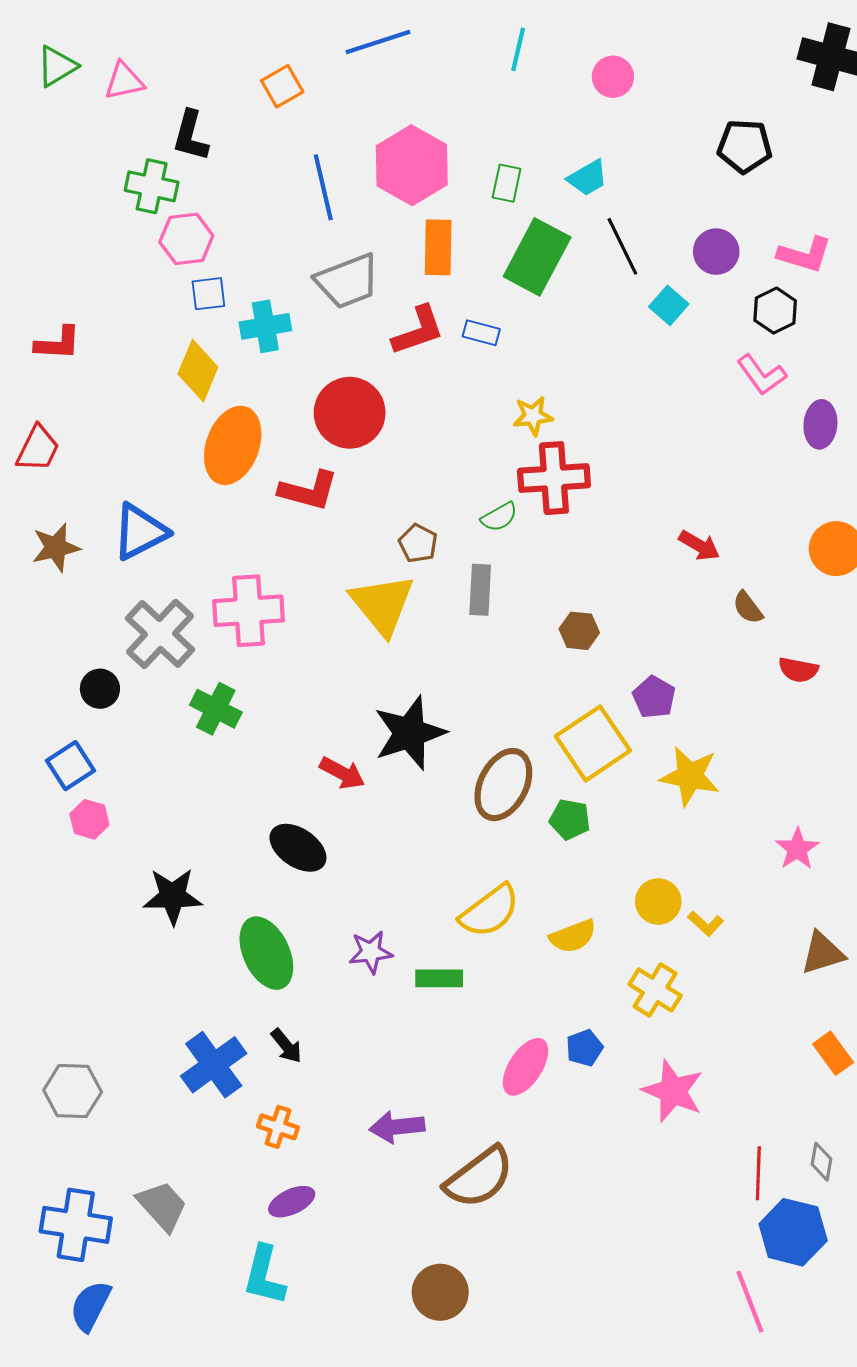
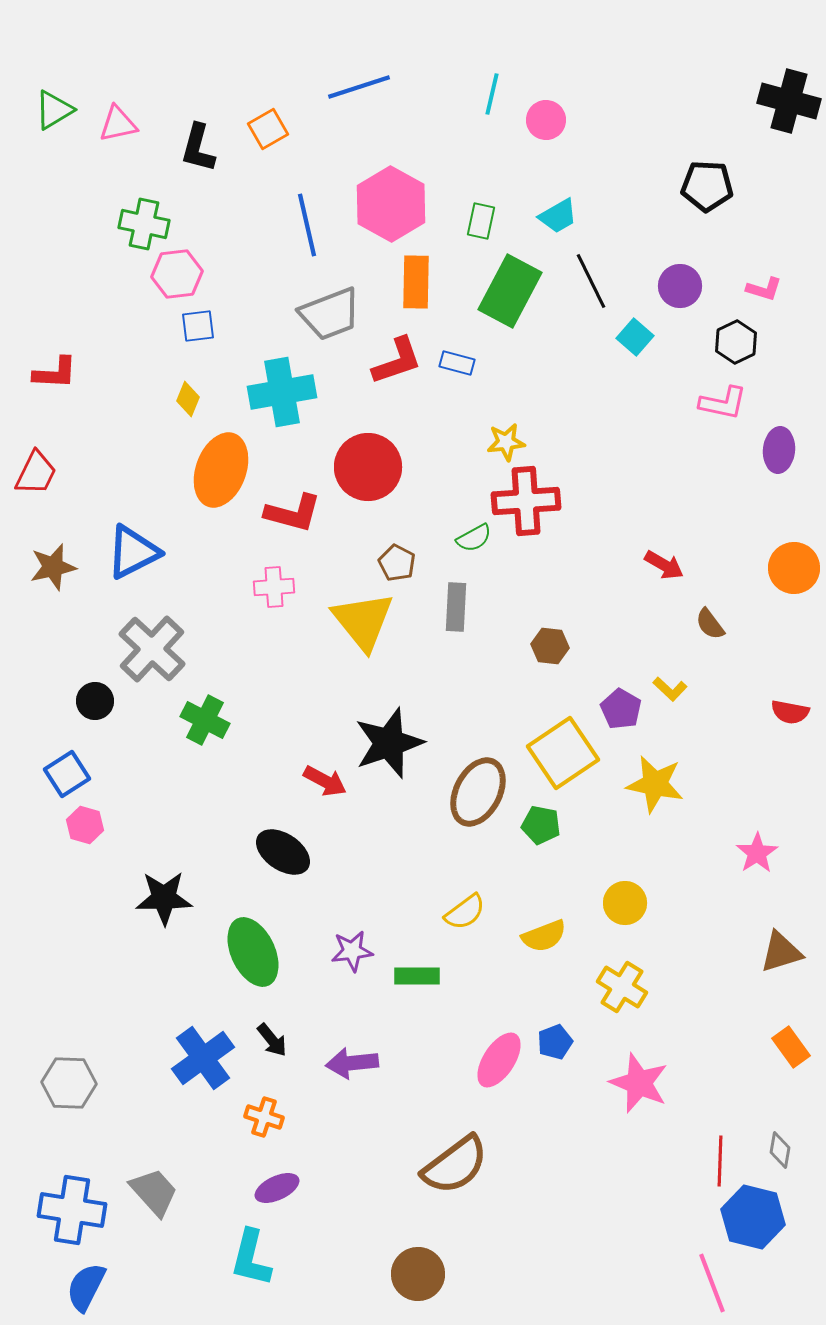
pink circle: (613, 77) -> (546, 120), moved
black L-shape: (191, 136) -> (198, 148), moved
pink L-shape: (805, 255) -> (764, 289), size x0.7
cyan cross: (265, 326) -> (282, 392), moved, size x1.4
yellow diamond: (198, 371) -> (188, 399), size x0.6
pink L-shape: (761, 375) -> (723, 403), turned -42
red circle: (350, 413) -> (368, 467), moved
pink cross: (248, 611) -> (274, 587), moved, size x0.6
red semicircle: (798, 670) -> (790, 712), moved
yellow semicircle: (490, 911) -> (465, 912), size x0.7
yellow L-shape: (706, 924) -> (670, 689), moved
purple arrow: (397, 1127) -> (352, 1063), moved

